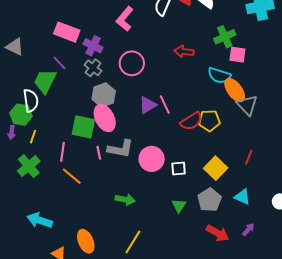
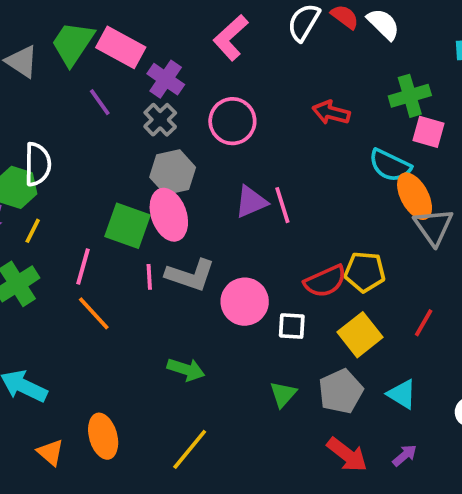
green trapezoid: (45, 81) -> (73, 43), moved
red semicircle: (191, 121) -> (325, 281), moved
yellow pentagon: (209, 121) -> (365, 272), moved

